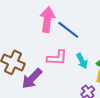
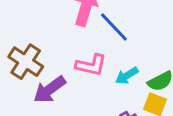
cyan arrow: (82, 61) -> (127, 76), turned 77

